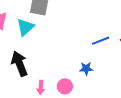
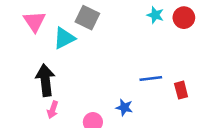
pink arrow: (41, 87) -> (53, 110), moved

